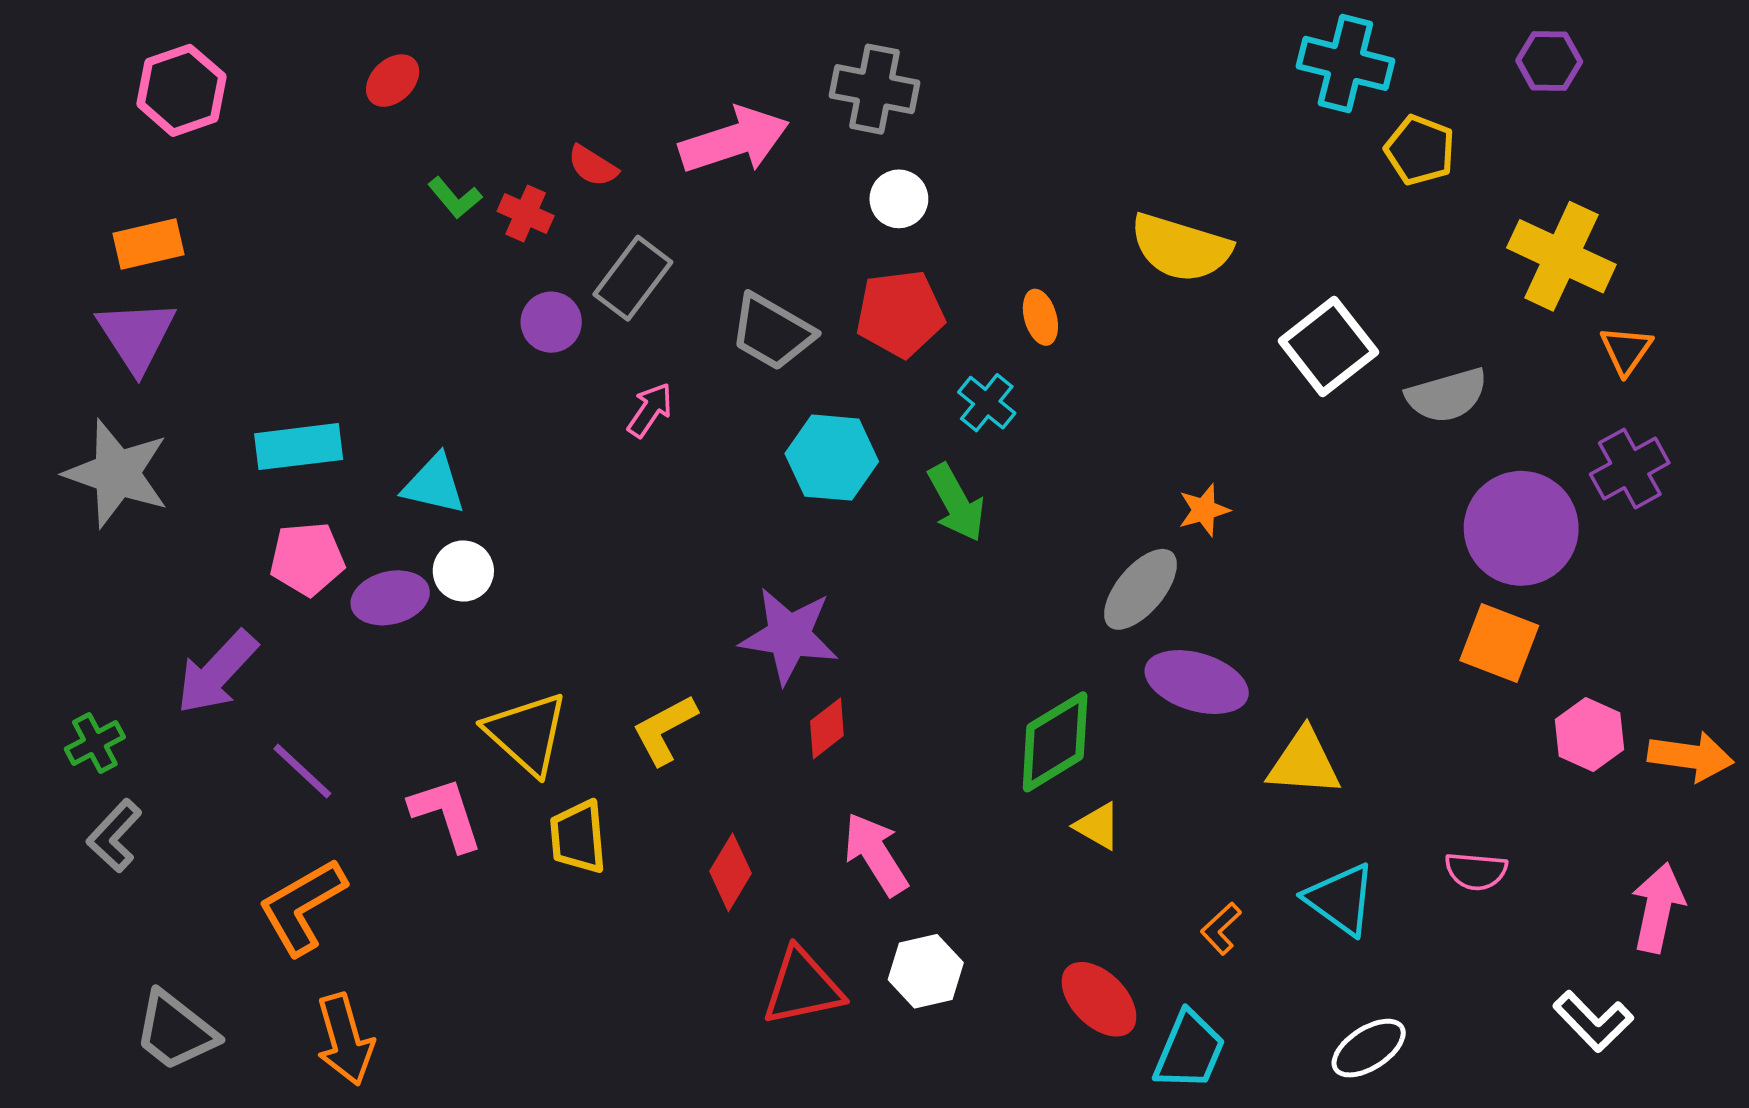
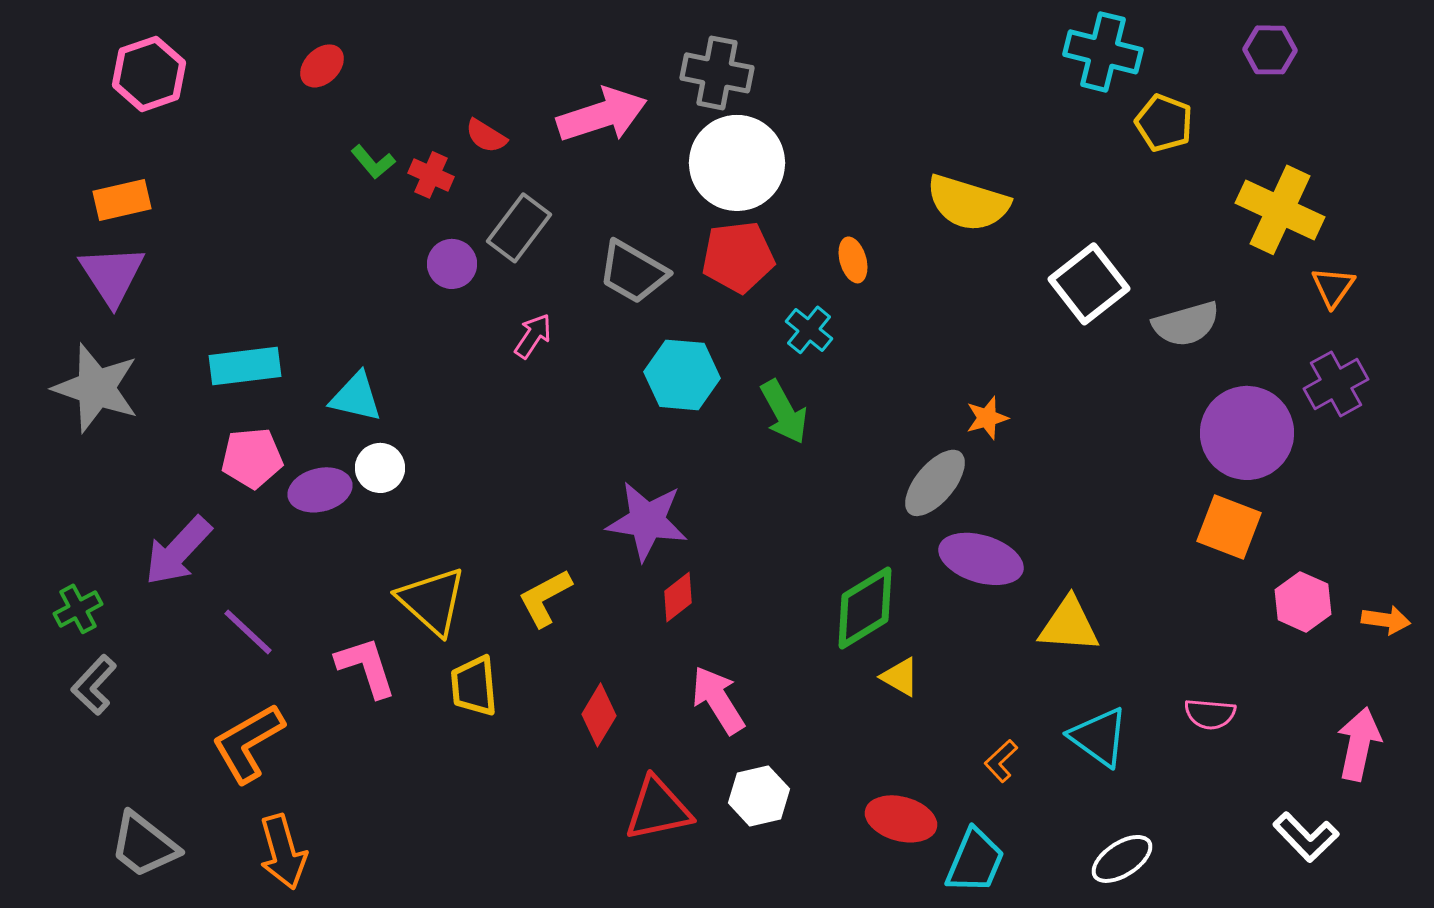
white circle: (899, 199) -> (737, 163), size x2.0
orange arrow: (1691, 756) -> (1386, 620), size x0.7
red ellipse: (1099, 999) -> (901, 819), turned -30

